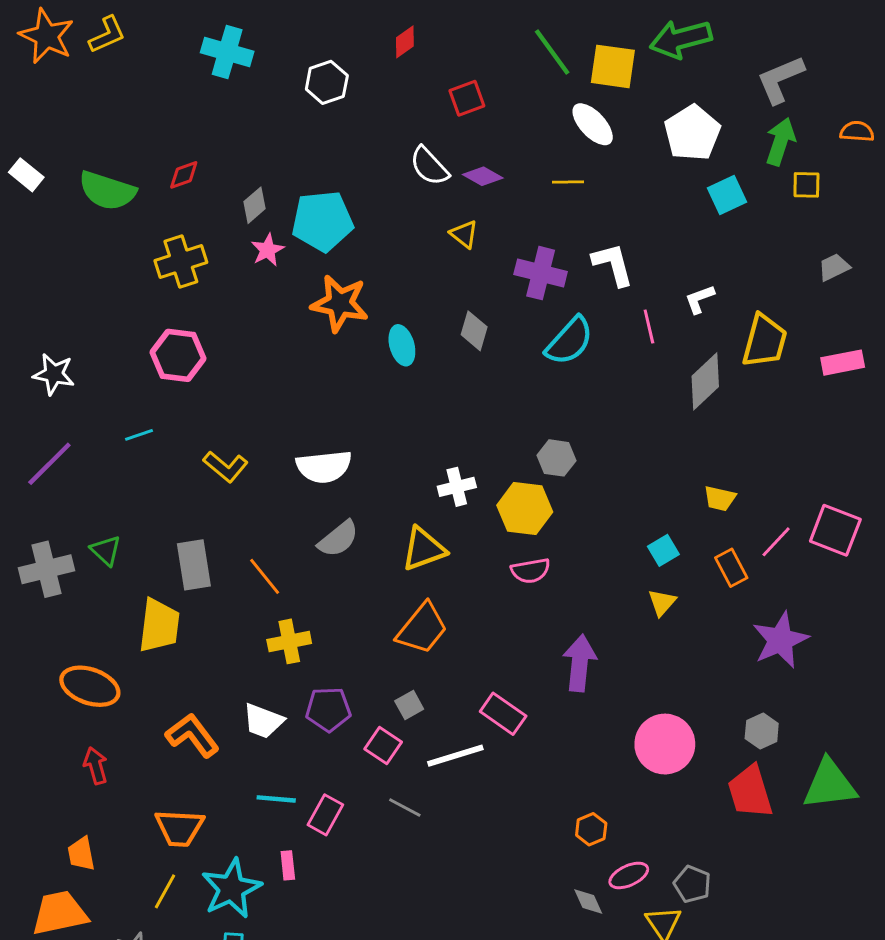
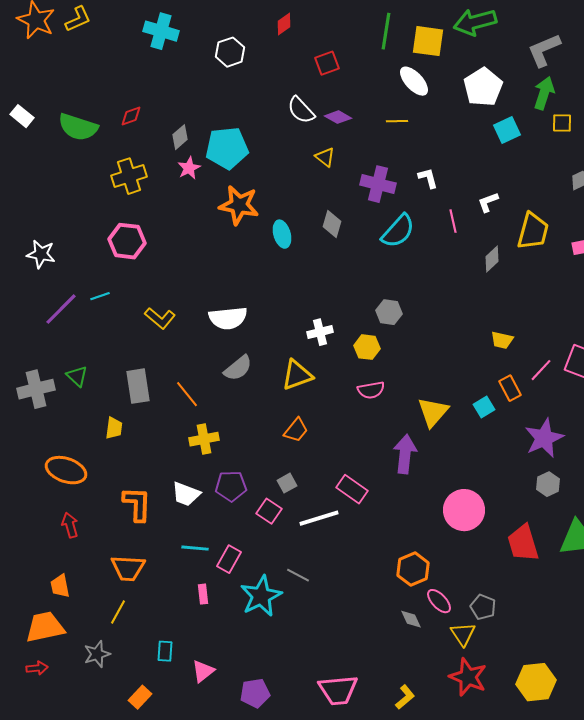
green line: (552, 52) -> (386, 31), turned 45
white L-shape: (613, 264) -> (428, 178), size x0.7
gray diamond: (705, 381) -> (492, 259), size x0.7
purple line: (49, 464) -> (61, 309), moved
yellow hexagon: (525, 509) -> (367, 347), size x0.7
cyan square: (663, 550) -> (484, 407), moved
yellow triangle: (662, 602) -> (433, 412), moved, size x1.6
yellow trapezoid: (159, 626) -> (114, 428), size x0.6
orange trapezoid: (422, 628) -> (296, 430), size x0.7
gray hexagon: (762, 731) -> (548, 484), moved
orange L-shape: (192, 735) -> (137, 504), turned 39
gray line: (405, 808) -> (298, 575), moved
orange hexagon: (591, 829) -> (413, 569), size x1.5
pink ellipse: (629, 875) -> (439, 601), turned 72
cyan star: (231, 888) -> (261, 596), moved

